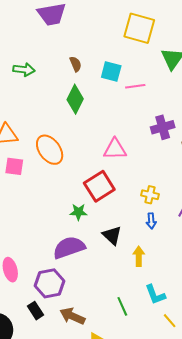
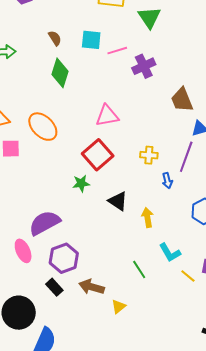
purple cross: (163, 127) -> (144, 66), moved
blue arrow: (151, 221) -> (167, 181), moved
purple semicircle: (69, 247) -> (45, 223), moved

